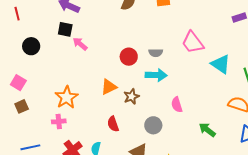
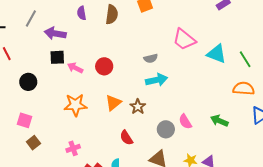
red circle: (129, 57) -> (104, 66), moved
orange star: (67, 97) -> (75, 105), moved, turned -30
pink semicircle: (177, 105) -> (185, 122), moved

